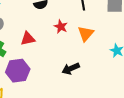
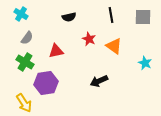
orange triangle: (86, 34) -> (114, 46), turned -36

